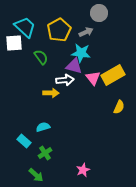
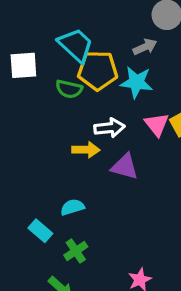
cyan trapezoid: (25, 27) -> (76, 45), moved
yellow pentagon: (59, 30) -> (98, 70), moved, turned 30
green semicircle: (41, 57) -> (69, 89), turned 140
purple triangle: (74, 66) -> (125, 167), moved

